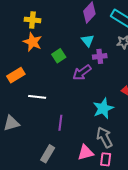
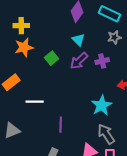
orange star: (33, 42) -> (24, 47), turned -30
purple cross: (100, 56) -> (102, 61), moved
purple arrow: (82, 73) -> (79, 61), moved

